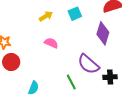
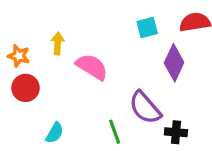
cyan square: (75, 14) -> (147, 27), moved
yellow arrow: (46, 16) -> (58, 43), moved, turned -64
pink semicircle: (51, 43) -> (92, 67), size x1.5

